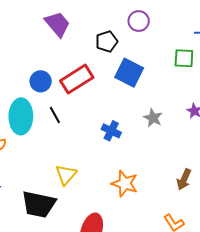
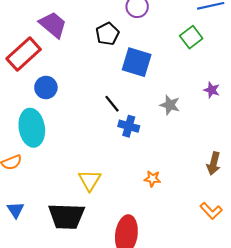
green square: (184, 58) -> (191, 37), turned -30
red rectangle: (77, 79) -> (24, 54), moved
black line: (55, 115) -> (112, 104), moved
orange star: (125, 184) -> (152, 179), size x0.6

